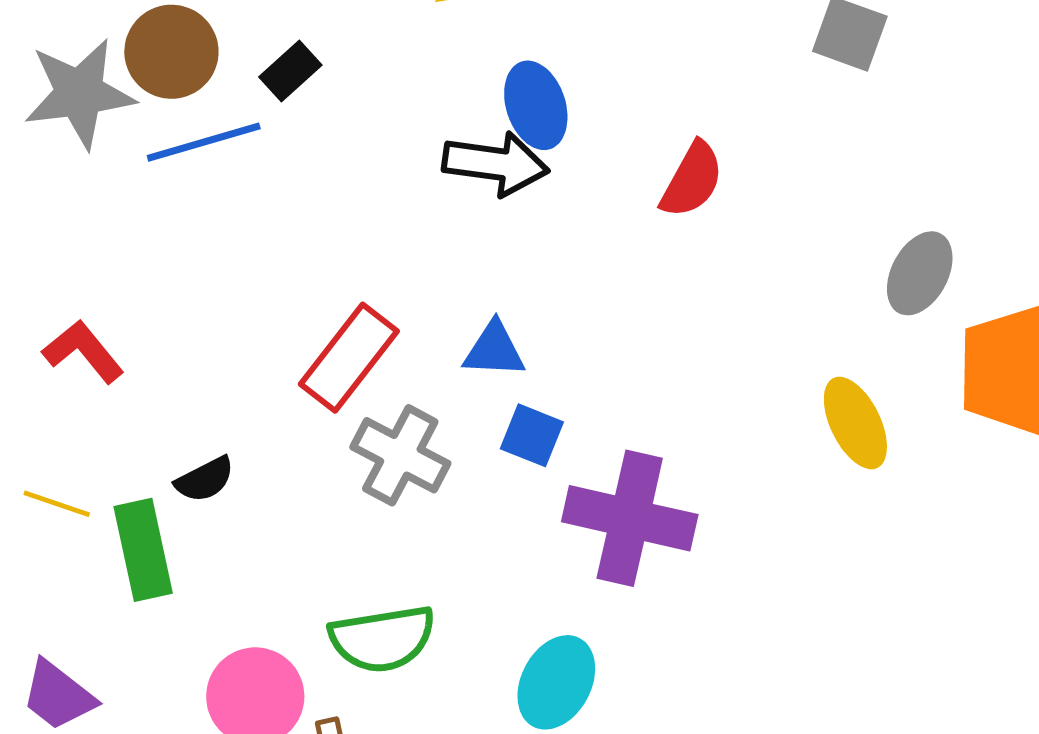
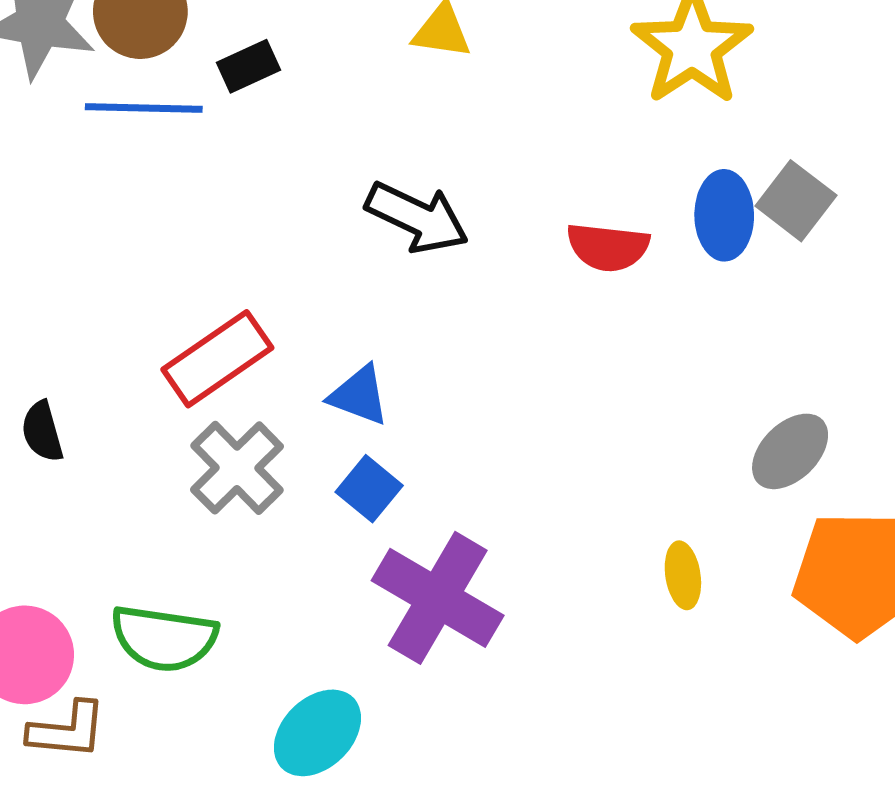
blue ellipse: (536, 105) -> (724, 215), moved
red semicircle: (692, 180) -> (608, 247), moved, turned 50
yellow ellipse: (855, 423) -> (683, 575), size x0.7
black semicircle: (205, 479) -> (42, 432), turned 84

